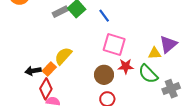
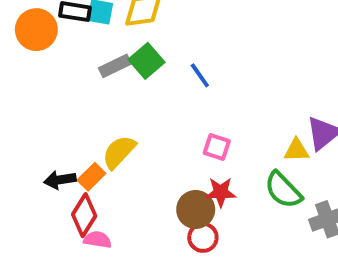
pink square: (114, 44) -> (217, 147), moved, size x0.6
red star: (126, 66) -> (221, 192), moved
brown circle: (104, 75) -> (196, 209), moved

